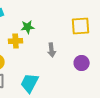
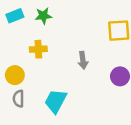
green star: (28, 27) -> (43, 16), moved

